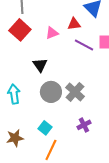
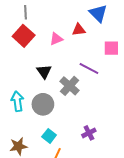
purple line: (84, 45) -> (89, 69), moved
gray circle: (51, 92) -> (43, 104), moved
gray cross: (75, 92) -> (70, 86), moved

